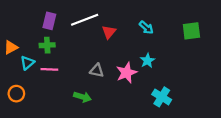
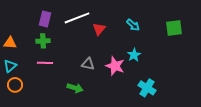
orange triangle: (11, 47) -> (10, 43), turned 32
cyan triangle: (27, 63) -> (10, 66), moved
pink star: (126, 73) -> (115, 66), turned -30

